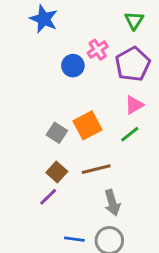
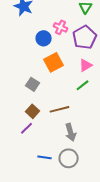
pink cross: (98, 50) -> (61, 27), turned -32
orange square: (87, 125) -> (54, 62), moved

